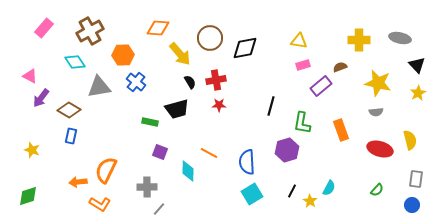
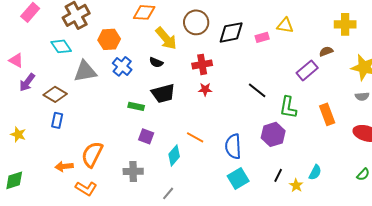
pink rectangle: (303, 65) -> (262, 37), moved
black semicircle: (190, 82) -> (156, 62), moved, turned 144
black line: (271, 106) -> (257, 90), turned -66
cyan diamond: (188, 171) -> (174, 155), turned 40
gray line: (159, 209) -> (168, 193), moved

